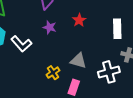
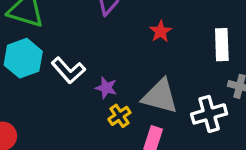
purple star: (50, 27) -> (106, 88), moved
gray triangle: (78, 61) -> (160, 96), size x1.4

